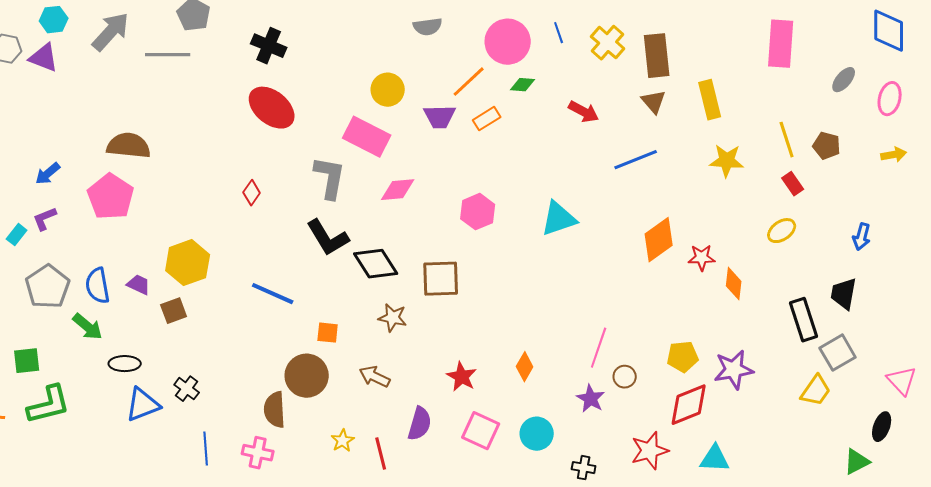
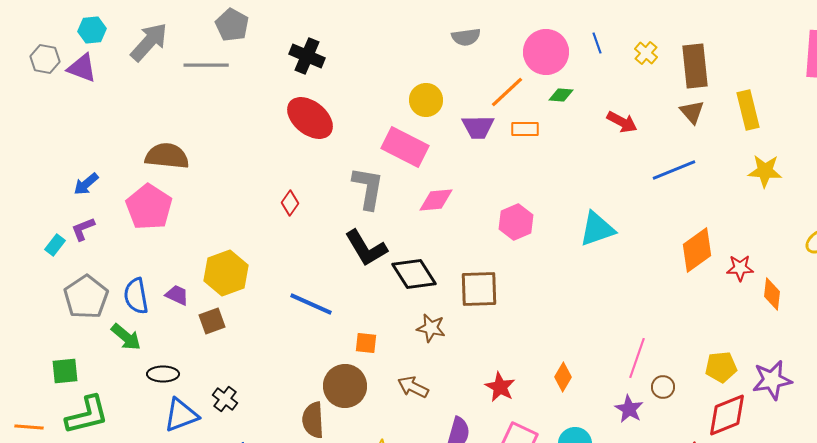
yellow cross: (608, 43) -> (646, 53), size x0.7
orange rectangle: (487, 119) -> (525, 129), turned 32

